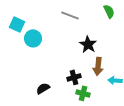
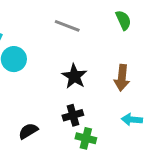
black star: (88, 44) -> (74, 76), moved
brown arrow: (98, 66) -> (122, 78), moved

